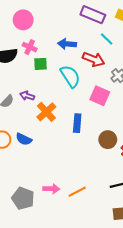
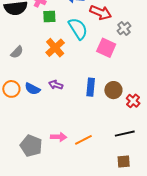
purple arrow: (27, 96) -> (56, 85), moved
orange cross: (46, 112) -> (55, 48), moved
blue rectangle: (77, 123) -> (91, 87), moved

